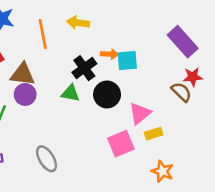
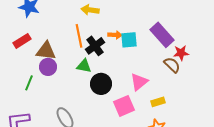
orange line: (43, 34) -> (79, 36), moved
purple rectangle: (183, 42) -> (162, 35), moved
black circle: (107, 95) -> (101, 84), moved
yellow rectangle: (154, 134) -> (158, 102), moved

